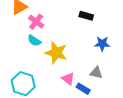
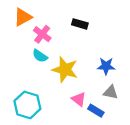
black rectangle: (86, 16) -> (80, 24), moved
blue star: (102, 44) -> (106, 66), moved

